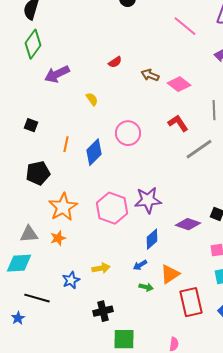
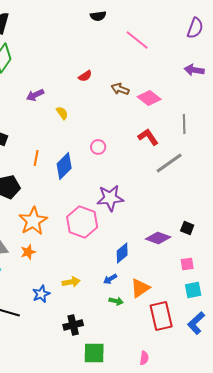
pink line: (185, 26) -> (137, 40), moved
purple arrow: (57, 74) -> (35, 95), moved, size x0.7
pink circle: (128, 133) -> (98, 147), size x0.6
purple star: (148, 200) -> (110, 198), moved

